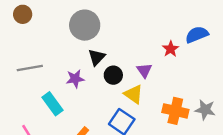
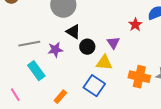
black triangle: (97, 57) -> (73, 32), turned -42
gray line: (30, 68) -> (29, 44), moved
yellow triangle: (134, 94) -> (104, 63), turned -30

